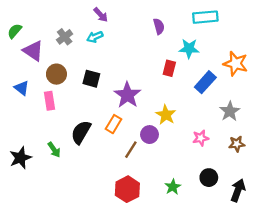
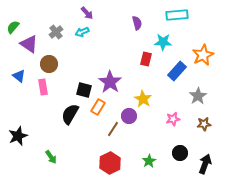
orange star: (236, 64) -> (203, 55), turned 30
black square: (91, 79) -> (84, 90), moved
green arrow: (54, 150) -> (51, 157), moved

